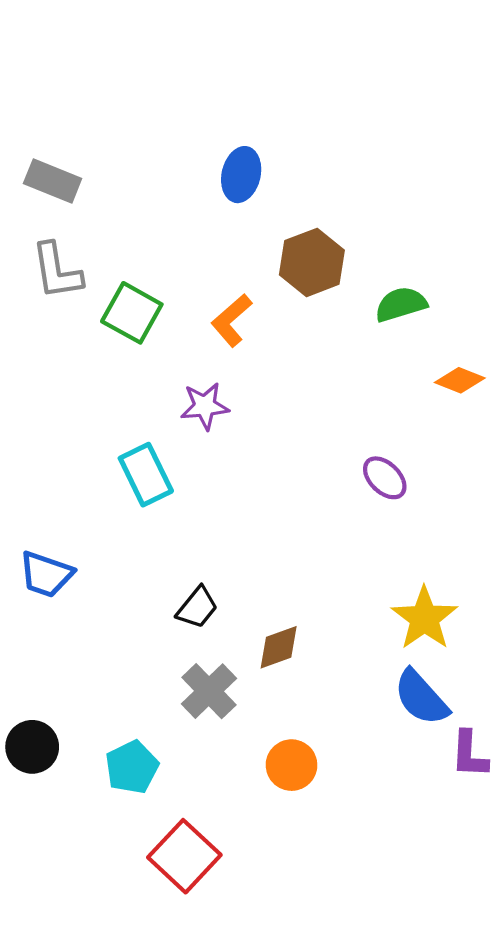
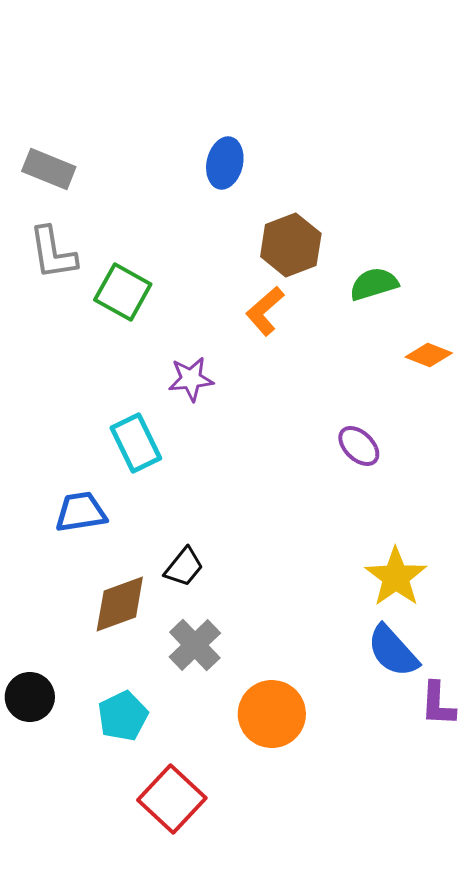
orange L-shape: (231, 320) -> (265, 311), moved
blue trapezoid: (46, 574) -> (81, 512), moved, turned 152
brown diamond: (279, 647) -> (120, 604), moved, size x1.4
orange circle: (292, 765) -> (272, 714), size x1.4

